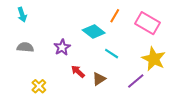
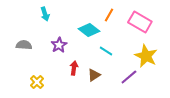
cyan arrow: (22, 15) -> (45, 14), moved
red arrow: (78, 72) -> (74, 68), turned 56

